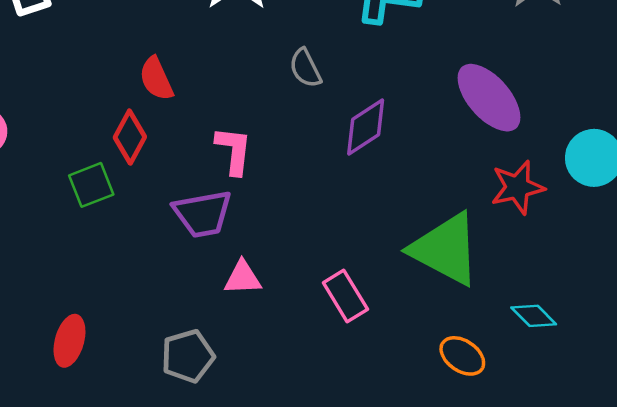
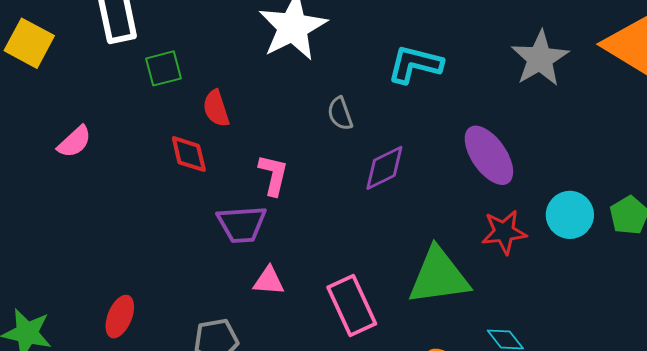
red diamond: (130, 137) -> (189, 154), turned -48
green square: (91, 185) -> (163, 68), moved
green triangle: (445, 249) -> (439, 276), turned -42
pink rectangle: (345, 296) -> (352, 305), size x1.4

